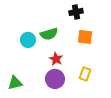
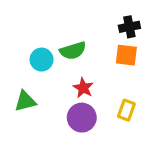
black cross: (76, 12) -> (129, 27), moved
green triangle: (15, 83) -> (25, 101), moved

